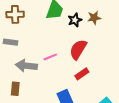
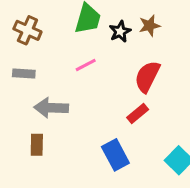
brown cross: (15, 14) -> (27, 30), turned 30
red semicircle: (78, 49) -> (147, 77), moved
pink line: (50, 57) -> (86, 65), moved

